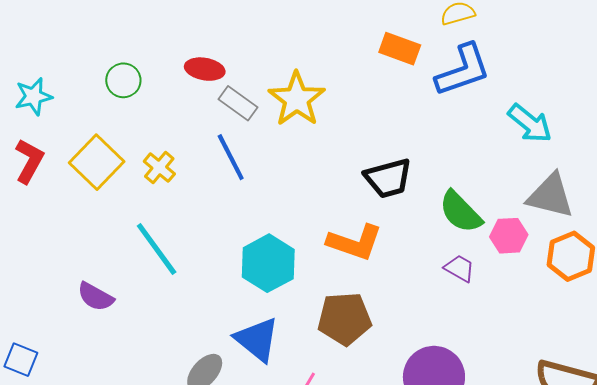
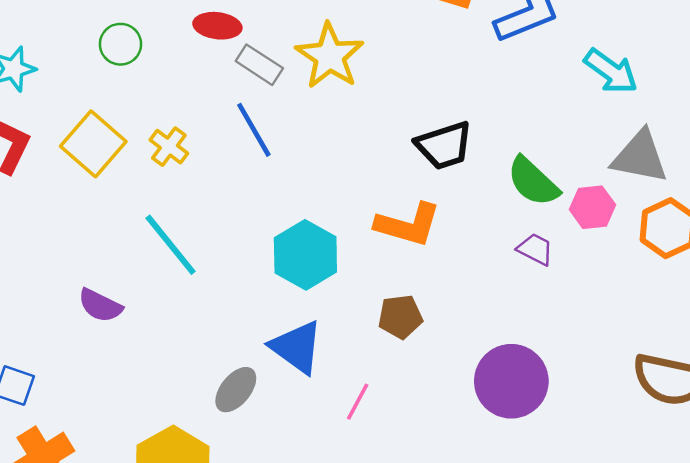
brown pentagon: (344, 319) -> (400, 317), size x0.7

